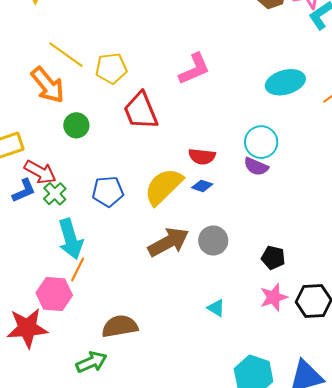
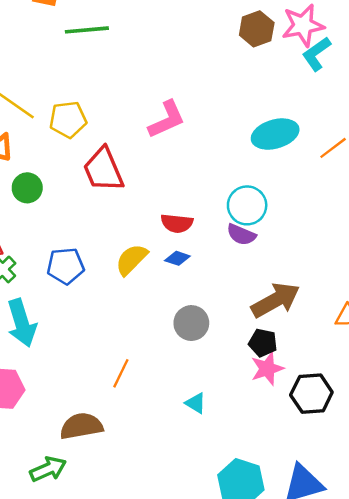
yellow semicircle: (163, 187) -> (131, 260), size x0.7
brown arrow: (168, 242) -> (276, 300), moved
orange line: (78, 270) -> (121, 373), moved
pink star: (274, 297) -> (267, 369), moved

